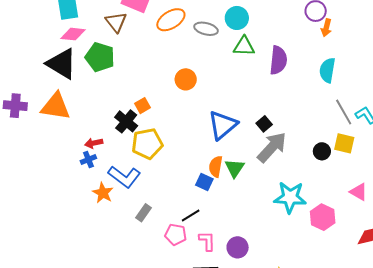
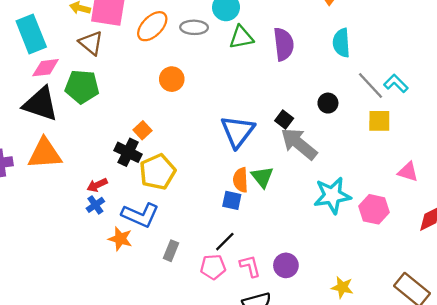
orange circle: (186, 79) -> (172, 79), moved
gray arrow: (272, 147) -> (299, 144), turned -80
black circle: (322, 151) -> (328, 103), moved

